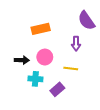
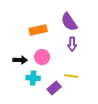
purple semicircle: (86, 21) -> (69, 22), moved
yellow line: (71, 68) -> (71, 76), moved

